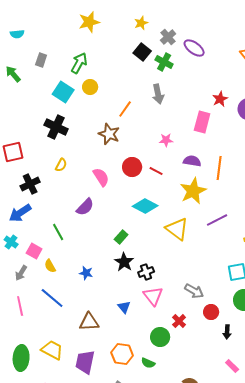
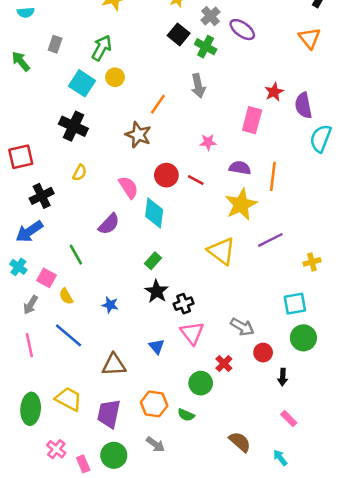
cyan diamond: (145, 206) -> (154, 213), moved, turned 70

